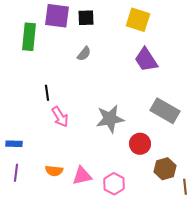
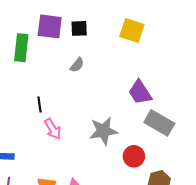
purple trapezoid: (146, 60) -> (140, 92), moved

